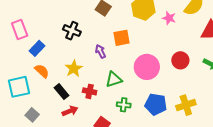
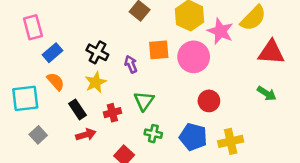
pink star: (169, 18) -> (220, 31), size x1.5
black cross: (72, 31) -> (97, 52), moved
red circle: (180, 60) -> (209, 101), moved
pink circle: (147, 67) -> (194, 57), moved
green triangle: (114, 80) -> (144, 101), turned -42
red cross: (90, 91) -> (112, 113), turned -32

